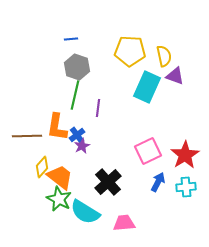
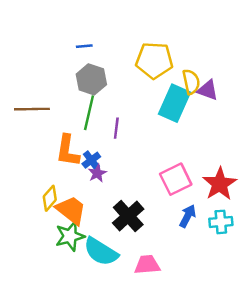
yellow semicircle: (164, 56) -> (191, 82), moved
brown line: (27, 136) -> (32, 109), moved
green star: (59, 199) -> (70, 236), turned 30

